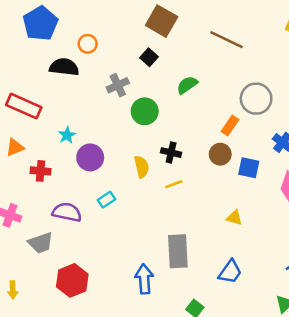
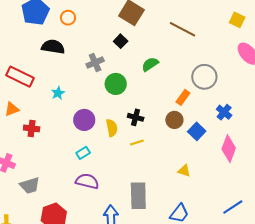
orange circle: (88, 44) -> (68, 18), moved
cyan star: (67, 135) -> (58, 93), moved
purple circle: (90, 157) -> (84, 120), moved
blue square: (249, 168) -> (197, 131), turned 30
purple semicircle: (67, 212) -> (87, 181), moved

